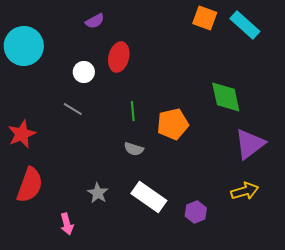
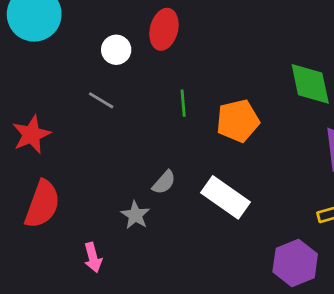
gray semicircle: (134, 149) -> (164, 182), moved, turned -66
white rectangle: (149, 197) -> (225, 197), moved
purple hexagon: (196, 212) -> (295, 263), moved, size x1.5

